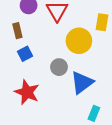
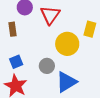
blue square: (25, 54) -> (16, 62), moved

